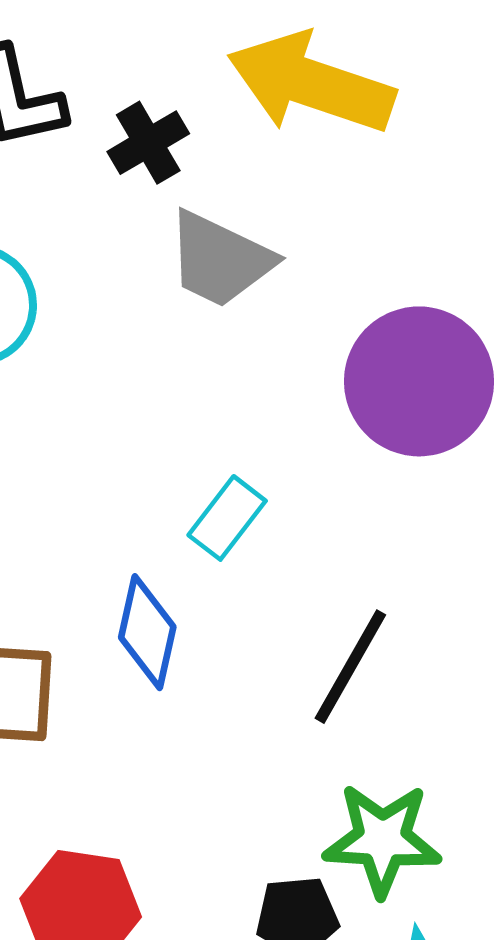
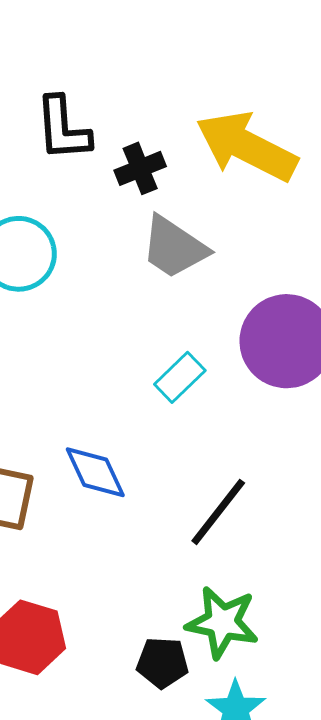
cyan rectangle: (227, 518) -> (180, 377), moved
blue diamond: (147, 632) -> (95, 472), turned -46

